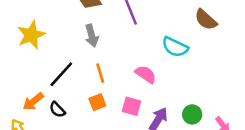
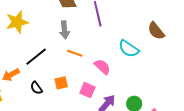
orange line: (100, 73) -> (75, 53), moved, turned -63
black semicircle: (57, 110) -> (36, 88), moved

